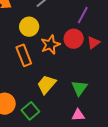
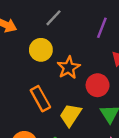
red circle: (74, 39) -> (98, 85), moved
orange rectangle: (24, 55) -> (40, 99), moved

